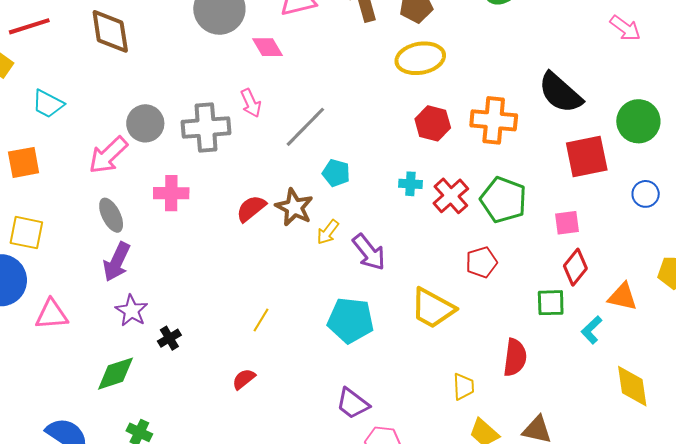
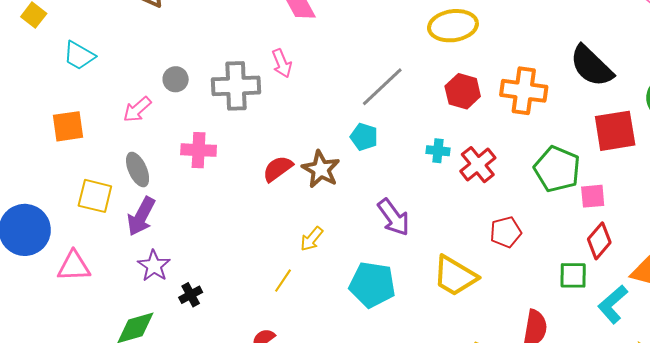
gray circle: (145, 123) -> (176, 79), size x0.7
gray line: (305, 127) -> (382, 87), moved
pink arrow: (108, 155) -> (137, 109), size x0.7
orange square: (24, 162) -> (68, 126), moved
green pentagon: (503, 200) -> (557, 169), moved
yellow arrow: (328, 232) -> (312, 239), moved
yellow square: (26, 233) -> (95, 196), moved
cyan L-shape: (592, 330) -> (613, 304), size x1.4

